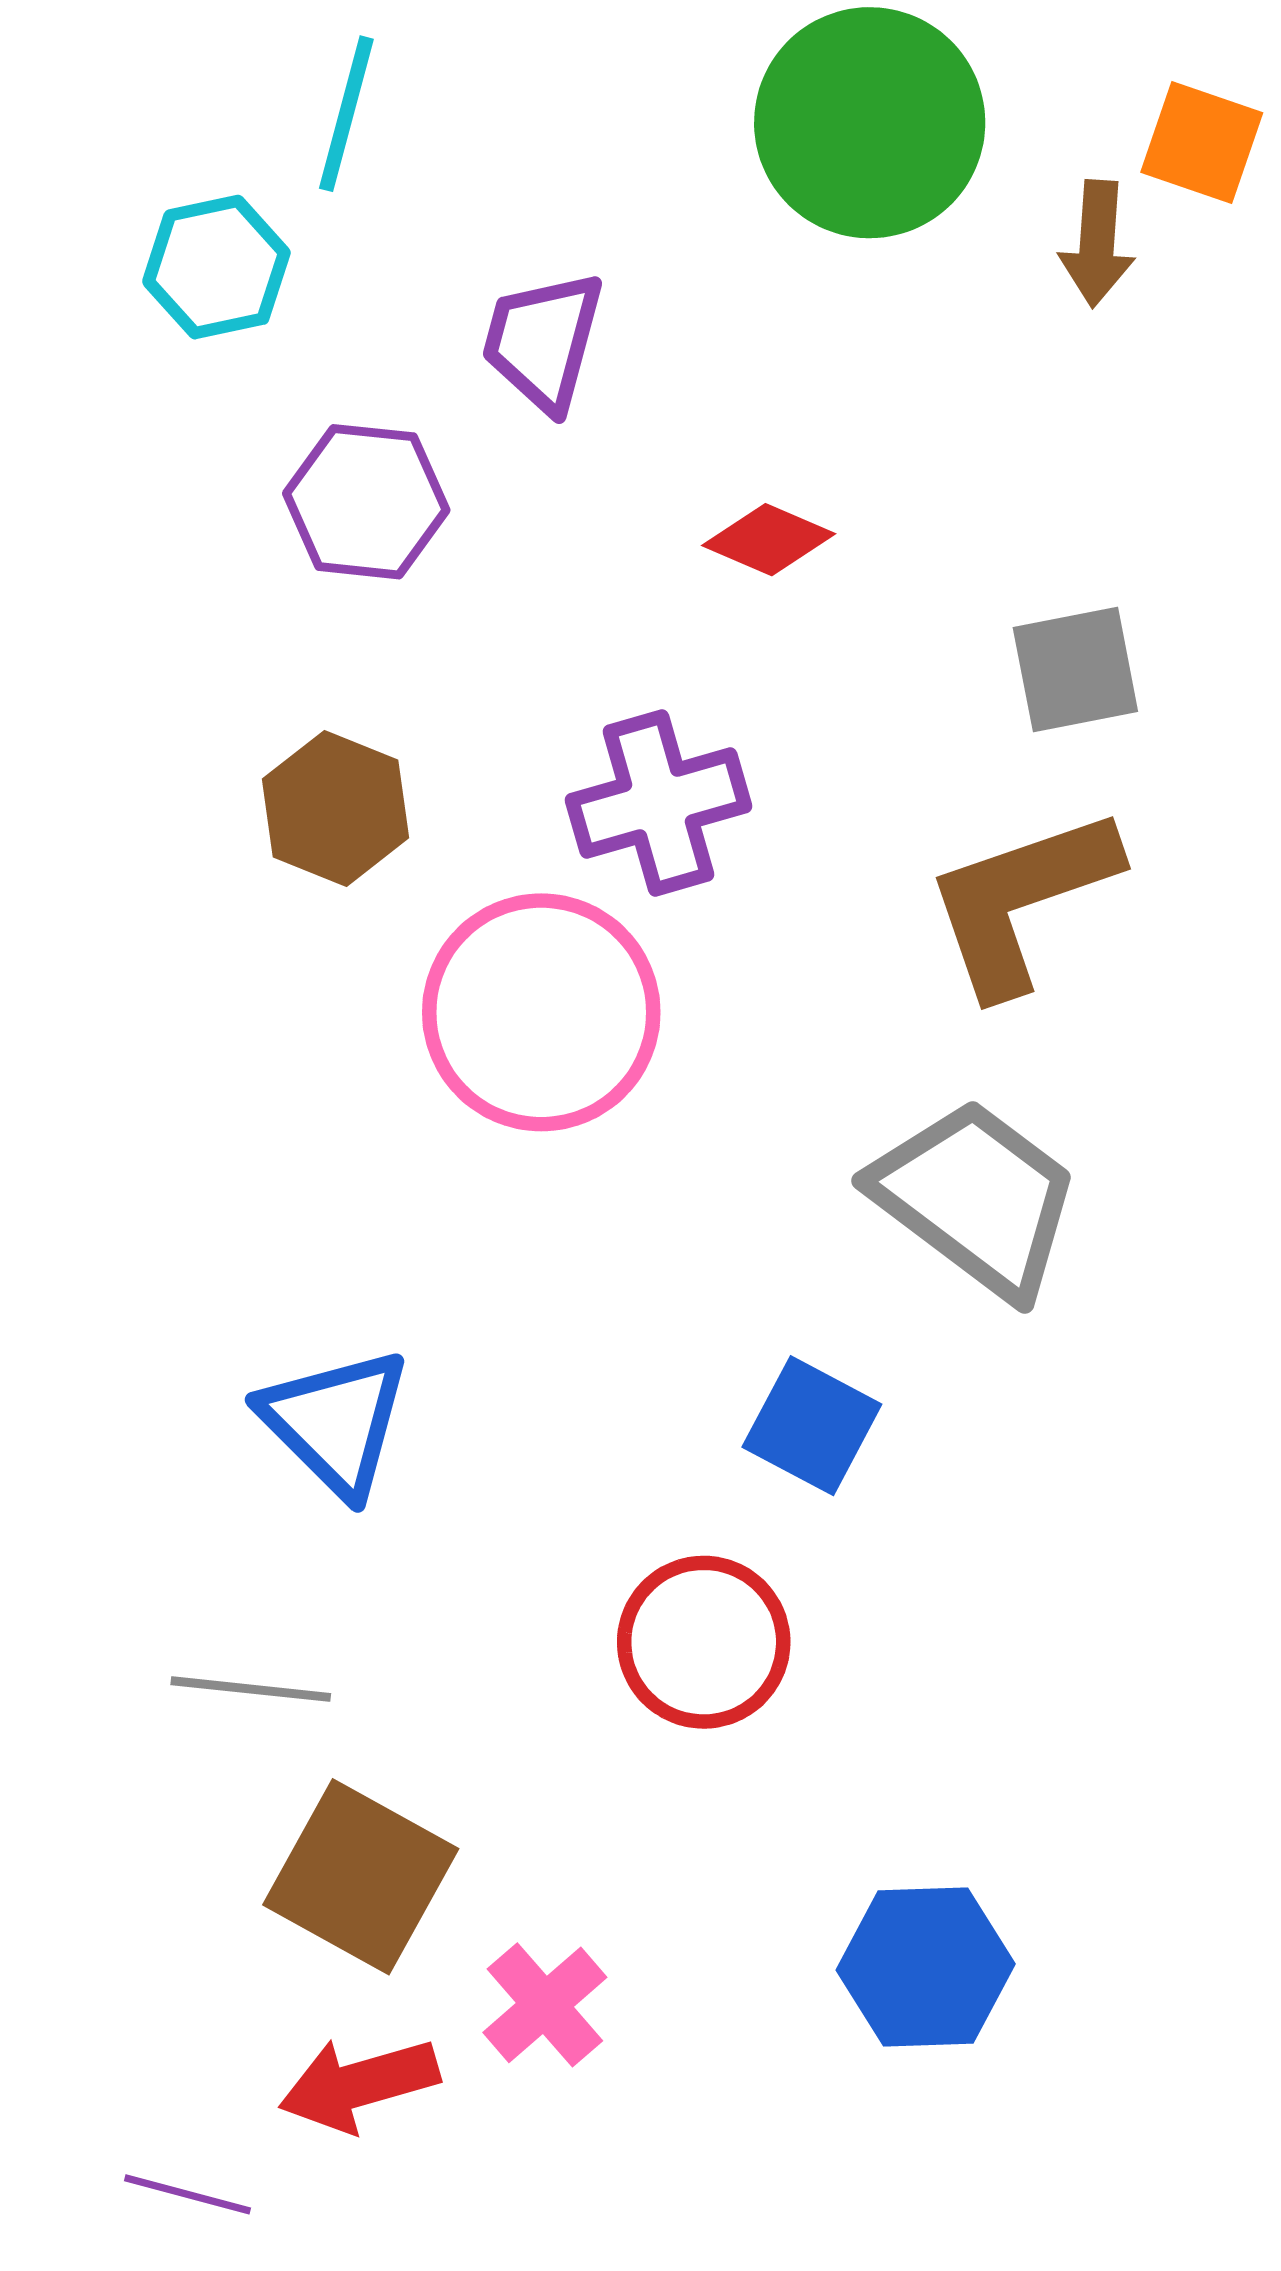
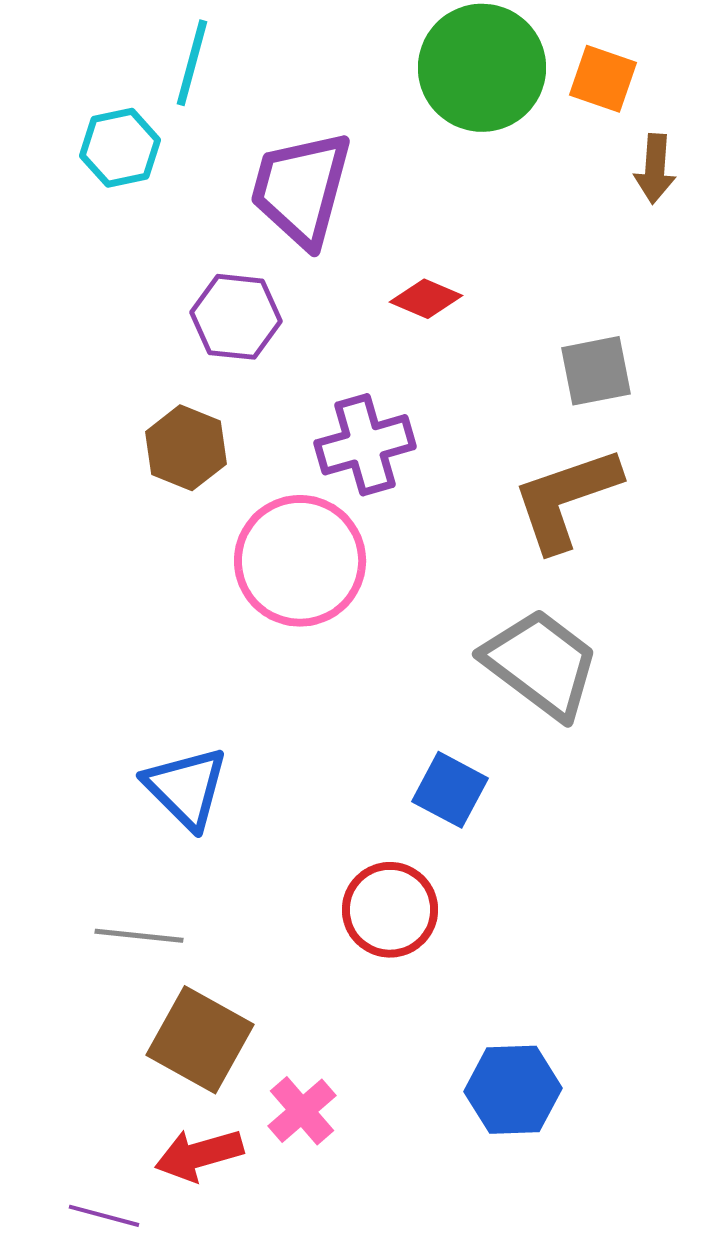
orange square: (1202, 143) -> (603, 79), moved
brown arrow: (1097, 244) -> (655, 169), moved
purple trapezoid: (543, 341) -> (301, 189), size x1.5
purple hexagon: (366, 502) -> (236, 317), moved

